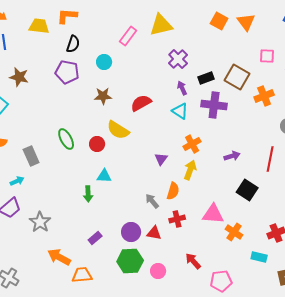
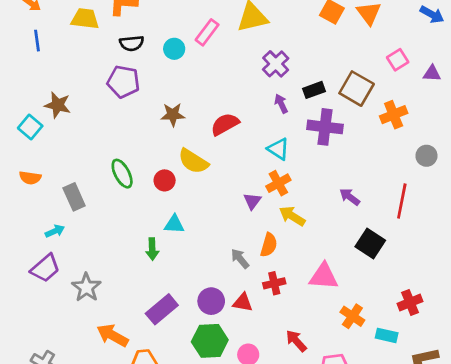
black semicircle: (73, 44) -> (132, 43), turned 66
pink square: (267, 56) -> (398, 60), turned -35
cyan circle: (104, 62) -> (174, 49), moved
brown star: (19, 77) -> (58, 105), moved
cyan triangle: (180, 111) -> (278, 149), moved
orange cross: (192, 144) -> (278, 183), moved
purple arrow: (232, 156) -> (350, 197), turned -126
yellow arrow: (190, 170) -> (292, 216), turned -78
orange cross: (234, 232) -> (352, 316), moved
purple rectangle: (95, 238) -> (162, 309), size x1.6

